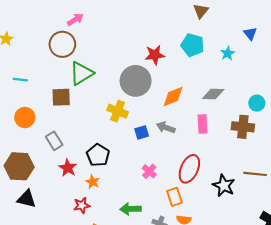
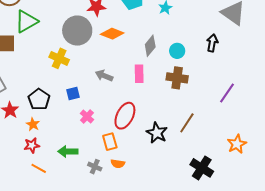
gray diamond: (213, 94) -> (150, 46), turned -55
orange diamond: (173, 96) -> (112, 34), moved, turned 40
cyan circle: (257, 103) -> (177, 51), moved
blue square: (142, 132) -> (73, 93), moved
brown line: (255, 174) -> (187, 123), turned -65
red star: (82, 205) -> (32, 145), moved

